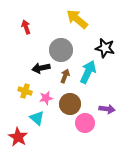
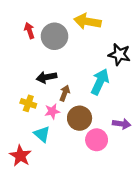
yellow arrow: (77, 19) -> (87, 21), turned -30
gray circle: (61, 50) -> (54, 36), moved
brown arrow: (65, 76) -> (65, 93), moved

